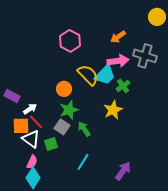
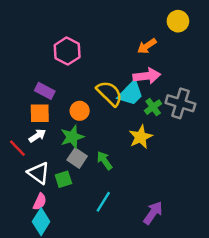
yellow circle: (157, 17) -> (178, 21), moved
pink hexagon: (70, 41) -> (67, 51), moved
gray cross: (145, 56) -> (180, 103), moved
purple rectangle: (12, 96) -> (45, 91), moved
green star: (69, 110) -> (72, 137), moved
red line: (36, 122) -> (17, 148), moved
orange square: (21, 126) -> (40, 113), moved

